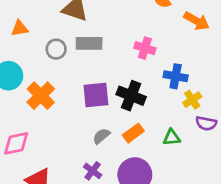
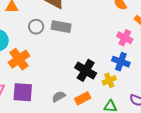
pink cross: (145, 48) -> (125, 38), moved
purple square: (96, 95) -> (23, 92), moved
yellow cross: (192, 100) -> (109, 80), moved

